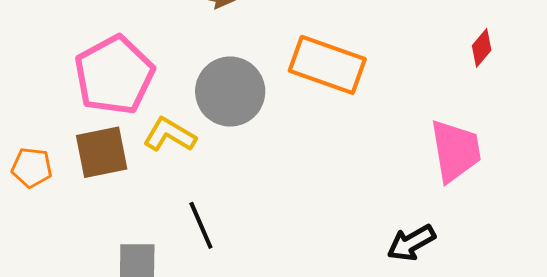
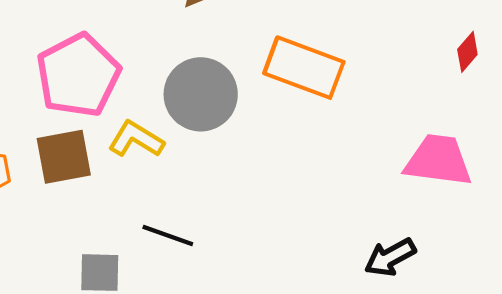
pink trapezoid: (455, 151) -> (438, 160), turned -74
black line: (201, 225) -> (168, 236), turned -48

